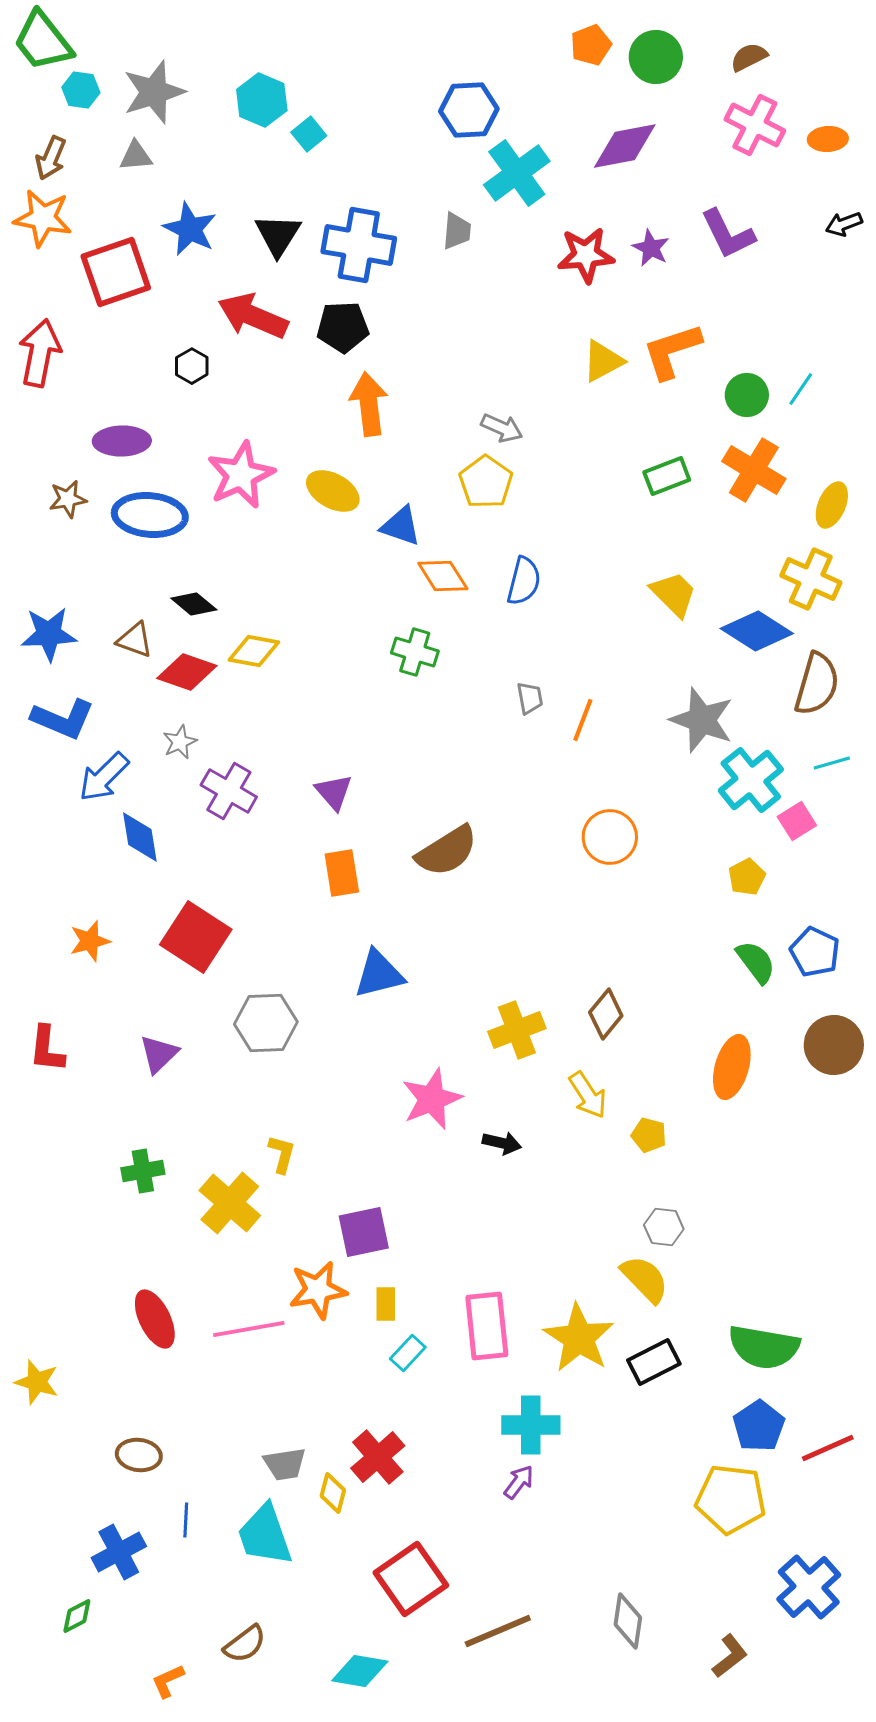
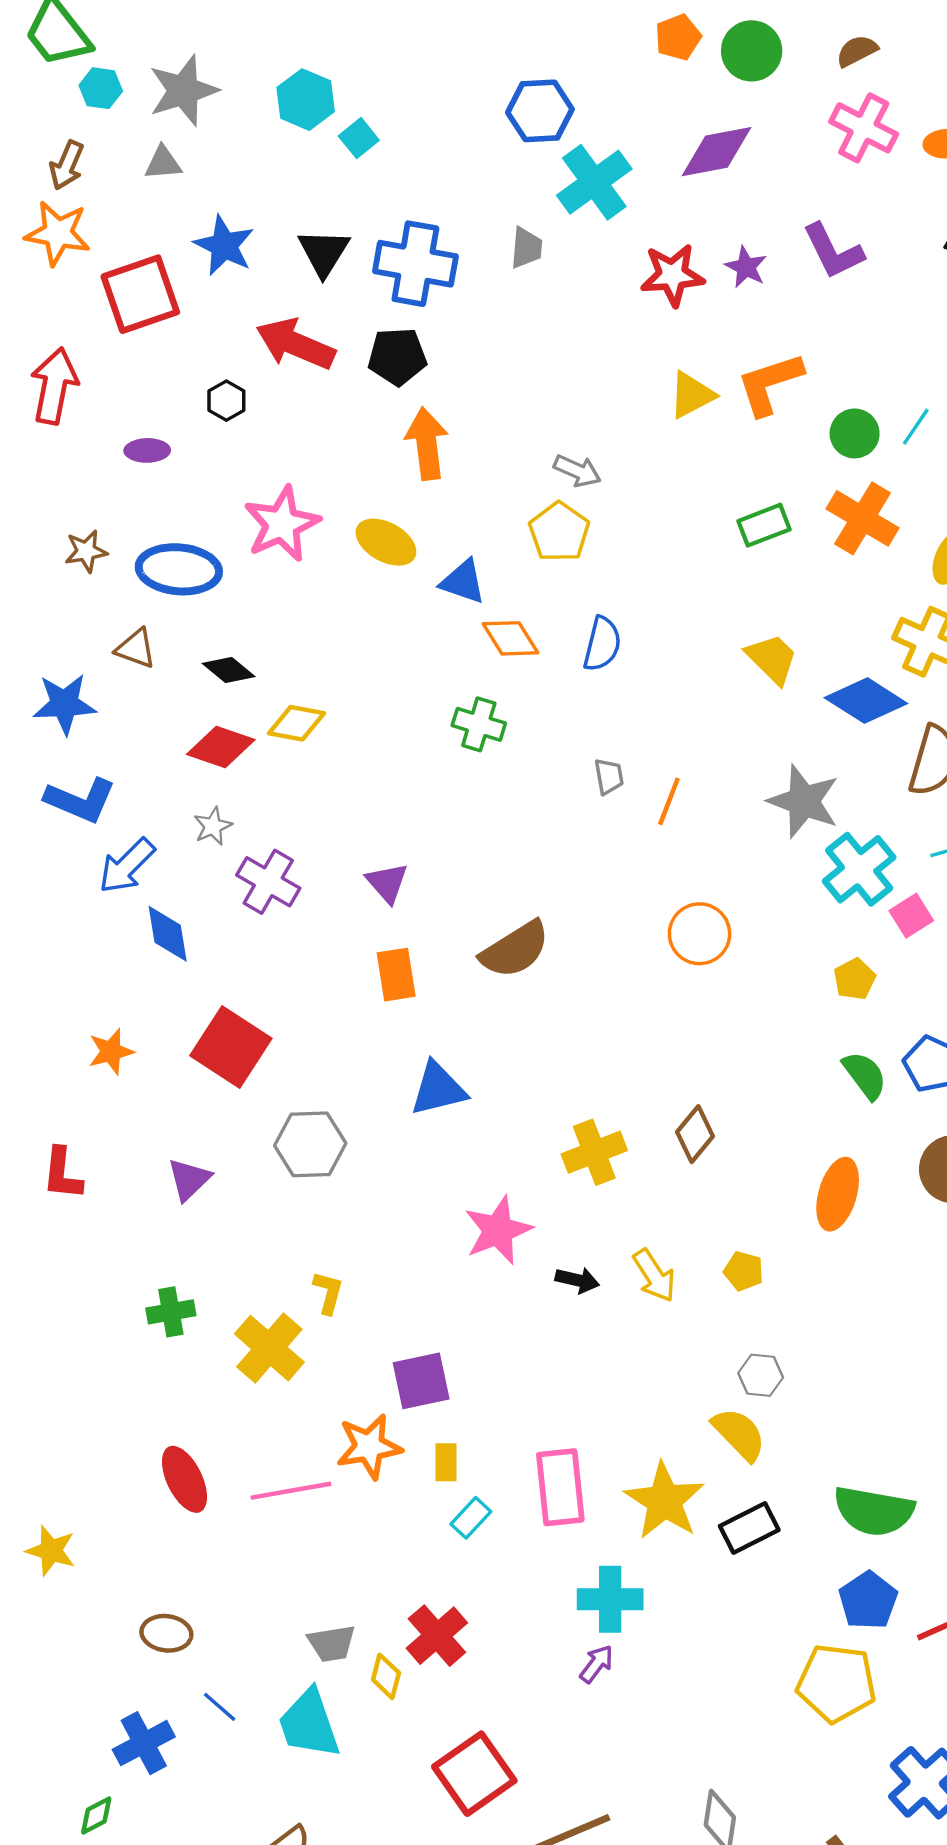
purple ellipse: (122, 441) -> (147, 450), moved, size x0.7
brown triangle: (135, 640) -> (136, 649), moved
yellow arrow: (588, 1095) -> (654, 1276), moved
blue line: (186, 1520) -> (220, 1707), turned -52

